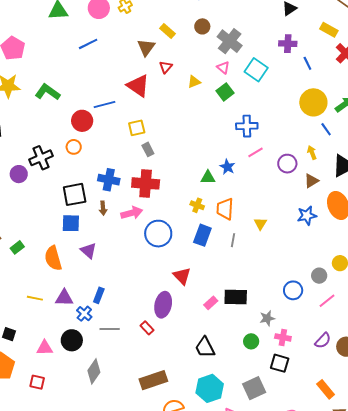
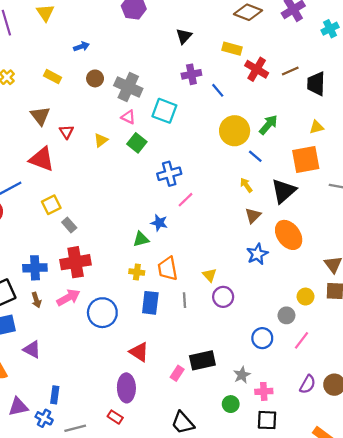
yellow rectangle: (167, 31) -> (52, 77), moved
purple circle: (287, 164) -> (223, 297), moved

